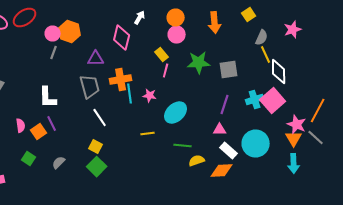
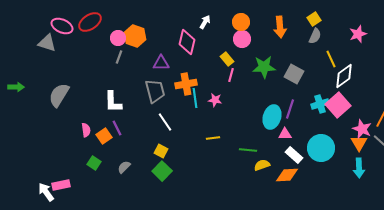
gray semicircle: (262, 38) -> (315, 36), moved
gray square: (229, 70) -> (294, 74), turned 36
white diamond: (279, 72) -> (344, 76), turned 55
cyan ellipse: (176, 112) -> (272, 117), moved, turned -30

